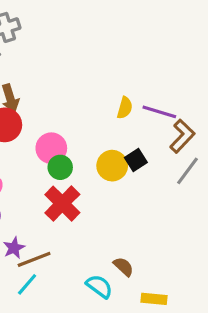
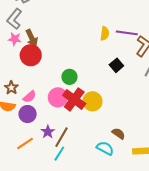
pink circle: (51, 148) -> (58, 97), moved
yellow circle: (112, 166) -> (93, 101), moved
brown line: (34, 259) -> (61, 137), turned -30

